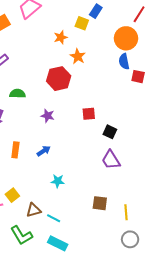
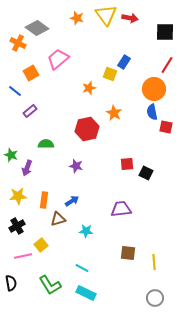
orange star: (78, 56) -> (114, 113), moved
red square: (89, 114) -> (127, 164), moved
black square: (110, 132) -> (146, 173), moved
purple trapezoid: (111, 160) -> (121, 209), moved, turned 115
brown triangle: (34, 210) -> (58, 219), moved
gray circle: (130, 239) -> (155, 298), moved

